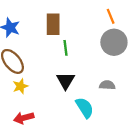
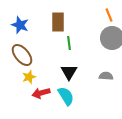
cyan semicircle: (85, 108) -> (66, 96), moved
red arrow: (24, 118) -> (41, 93), moved

